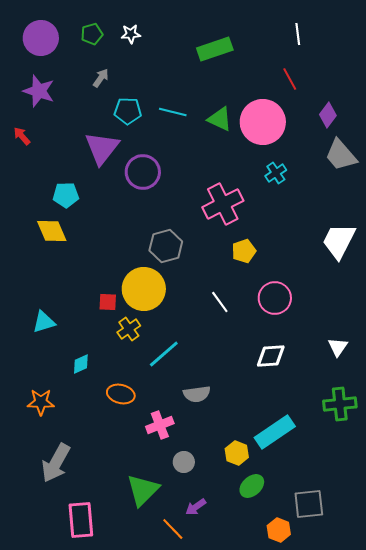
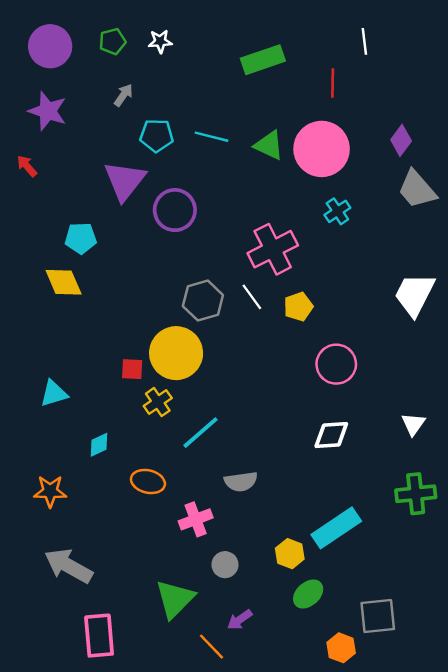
red line: (290, 79) -> (333, 83), moved, turned 30
white line: (220, 302) -> (252, 297), moved
gray arrow: (56, 463) -> (68, 566), turned 90

